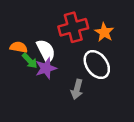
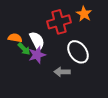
orange star: (104, 32) -> (84, 14), moved
gray arrow: (77, 89) -> (62, 72), turned 77

